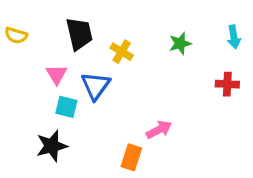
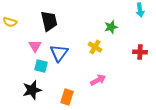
cyan arrow: (234, 37) -> (140, 10), moved
yellow cross: (122, 52) -> (95, 47), moved
orange rectangle: (131, 157) -> (67, 97), moved

